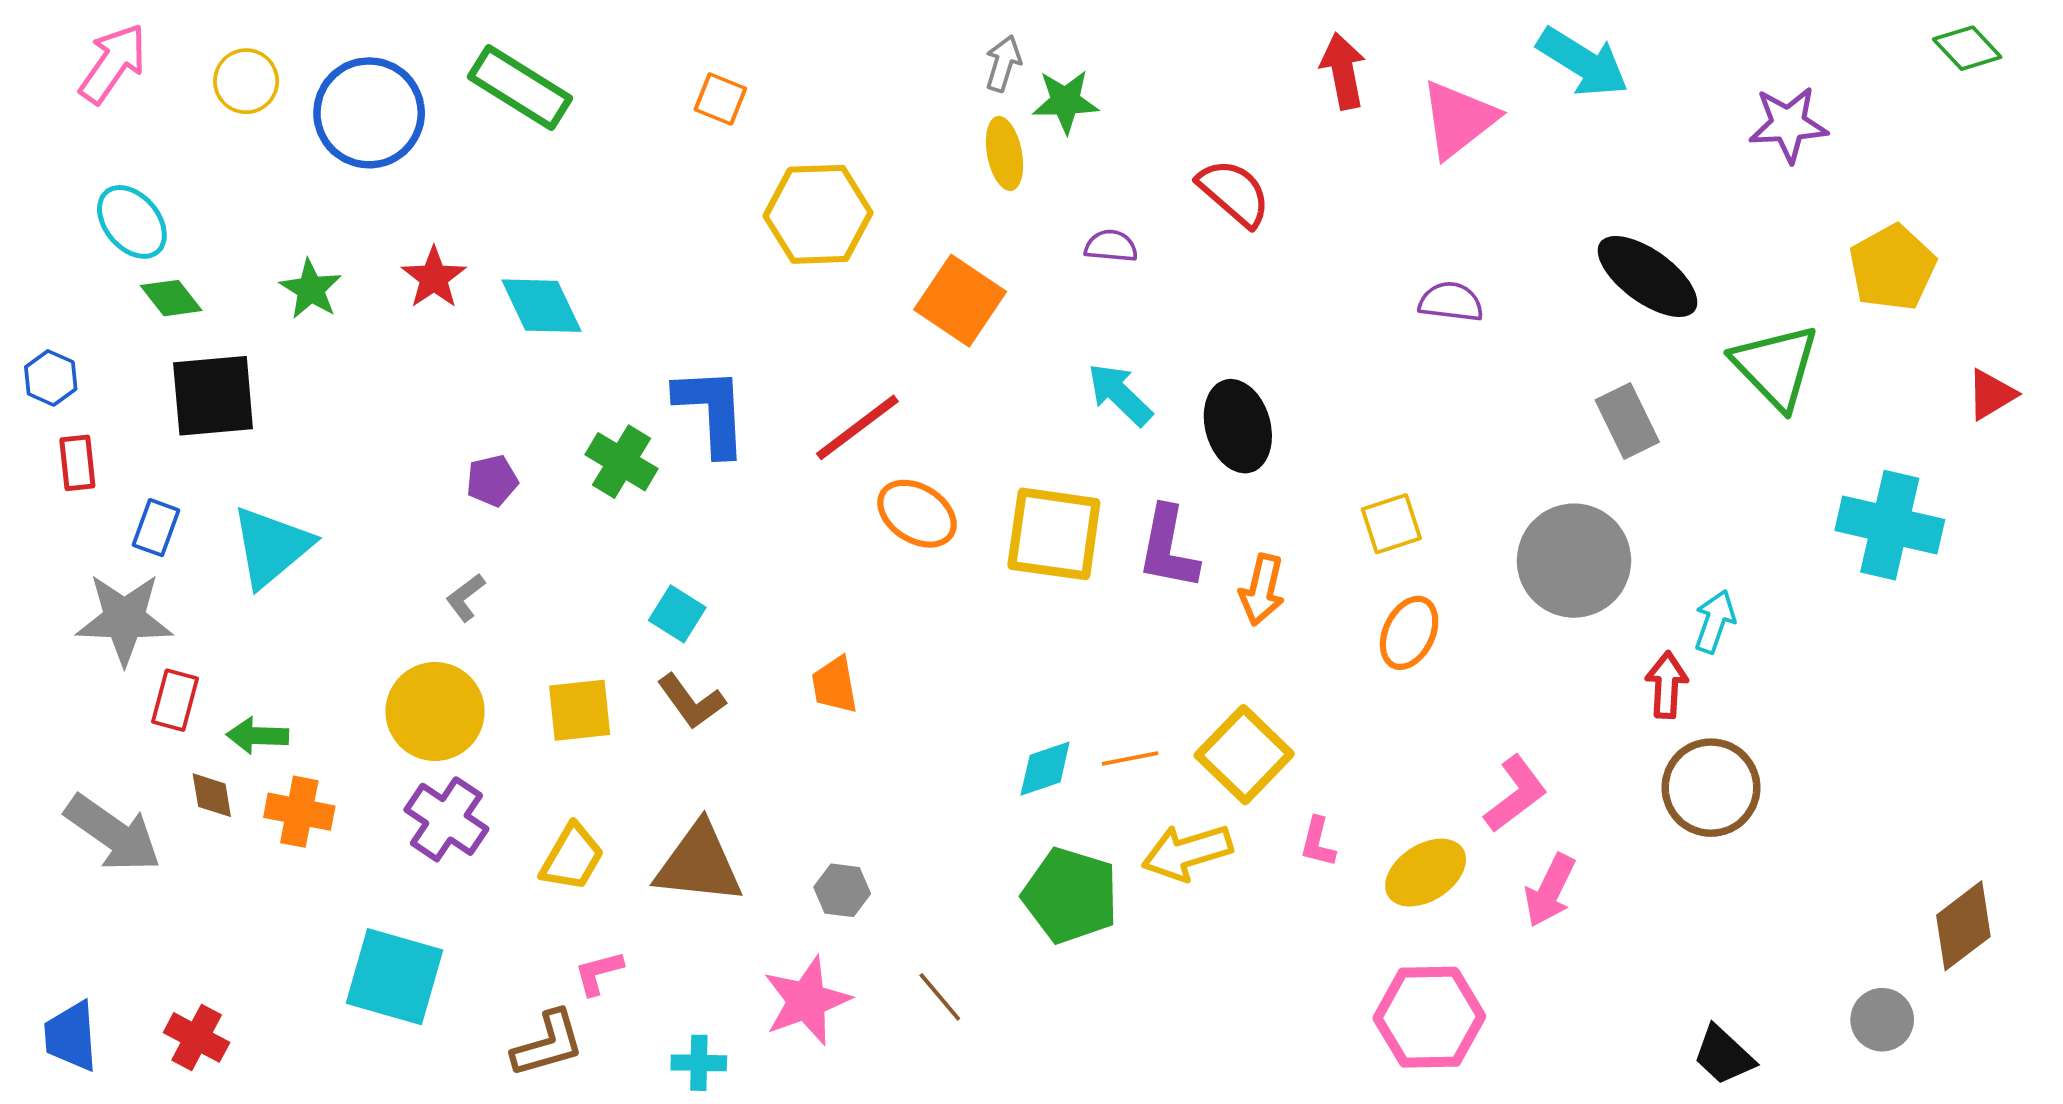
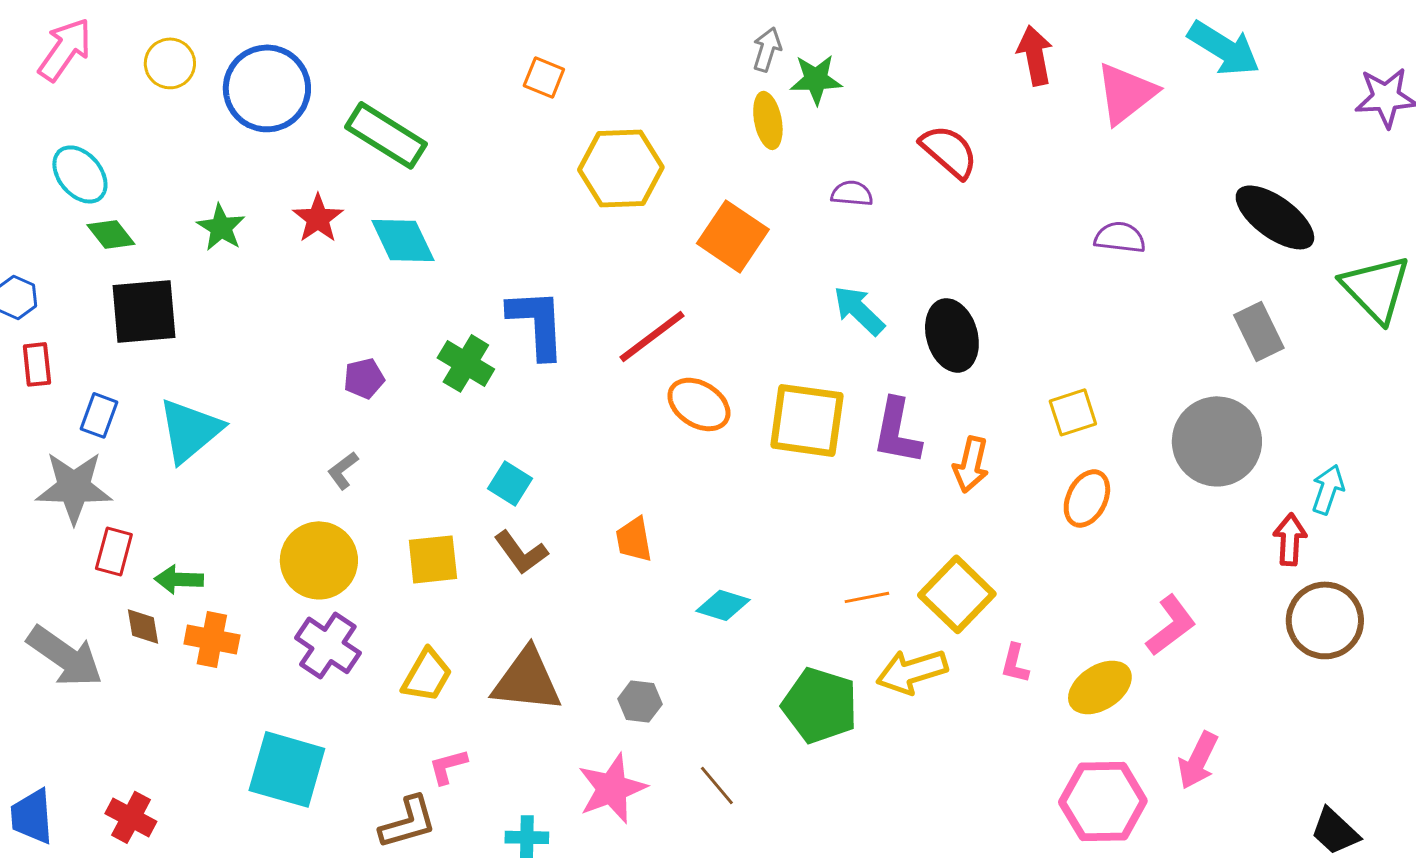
green rectangle: (520, 88) -> (386, 135), moved
cyan diamond: (1045, 769) -> (723, 605), moved, turned 36
pink arrow: (1550, 890) -> (1198, 760), moved

